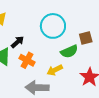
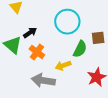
green semicircle: (69, 51) -> (80, 49), turned -48

